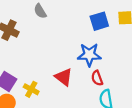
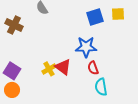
yellow cross: (31, 89) -> (49, 69), moved, turned 32

